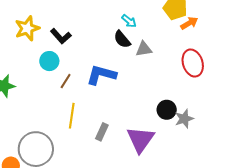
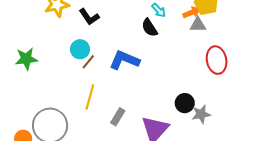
orange arrow: (189, 23) -> (192, 12), moved
gray triangle: (144, 49) -> (198, 25), moved
cyan circle: (49, 61) -> (80, 49), moved

